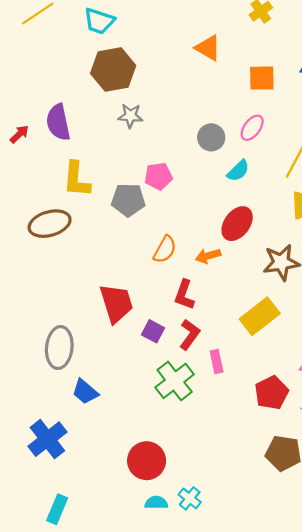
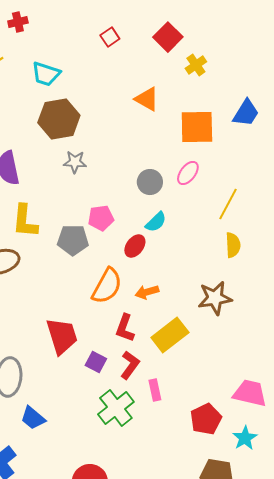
orange square: (262, 78) -> (197, 127), size x1.4
cyan semicircle: (238, 171) -> (156, 222), moved
red ellipse: (237, 224) -> (135, 246), moved, size x0.7
orange semicircle: (165, 249) -> (107, 286), size x1.4
yellow rectangle: (260, 316) -> (170, 335), moved

